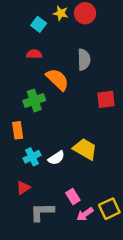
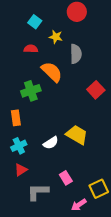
yellow star: (61, 13) -> (56, 37), moved
red square: (106, 99) -> (96, 90), turned -36
cyan cross: (32, 157) -> (19, 146), moved
pink arrow: (85, 214) -> (79, 205), moved

